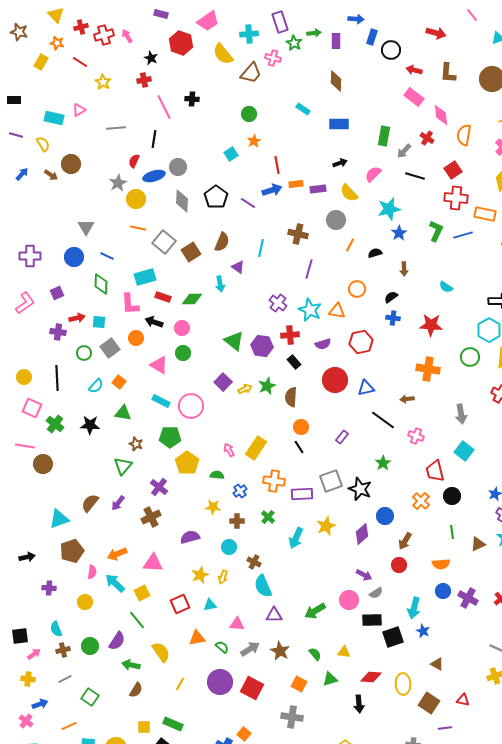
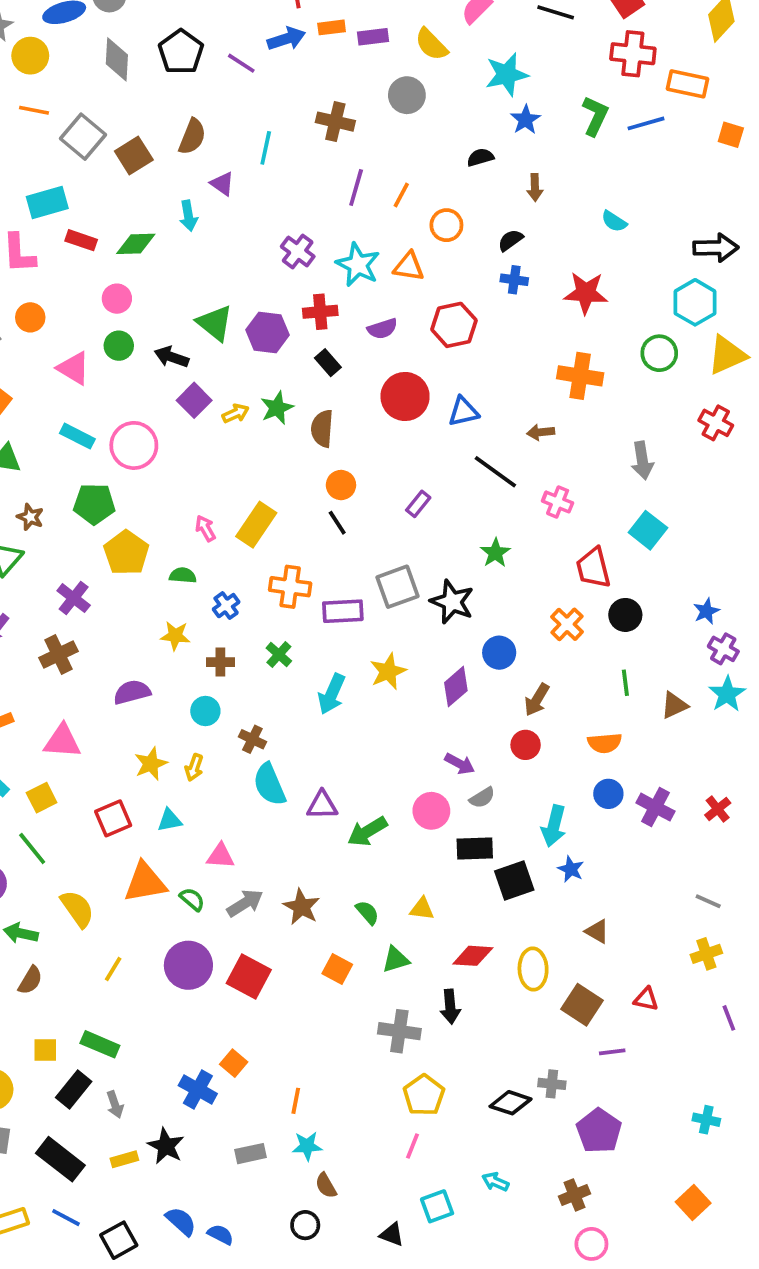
orange line: (350, 245) -> (401, 195), moved
black arrow: (154, 322) -> (172, 357), moved
purple triangle: (274, 615) -> (322, 805), moved
orange triangle: (197, 638) -> (145, 882), size x1.4
gray cross: (292, 717) -> (399, 1031), moved

